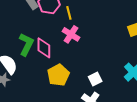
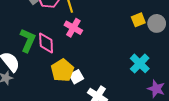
white square: (95, 79) -> (76, 77), moved

